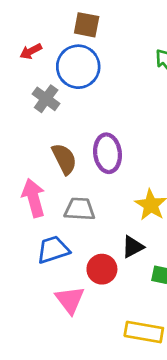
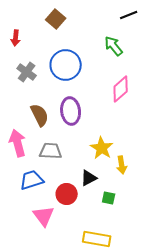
brown square: (87, 25) -> (56, 19), turned 30
red arrow: (31, 51) -> (16, 38), turned -56
blue circle: (78, 67) -> (66, 65), moved

